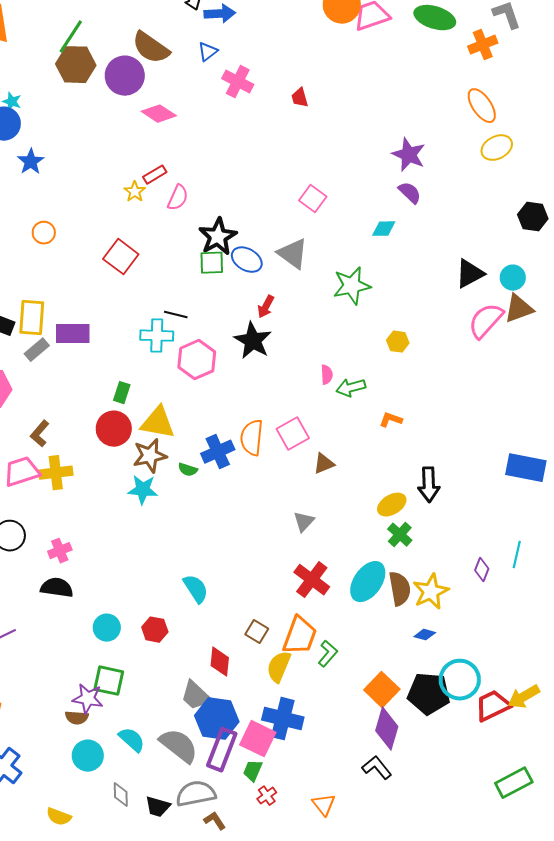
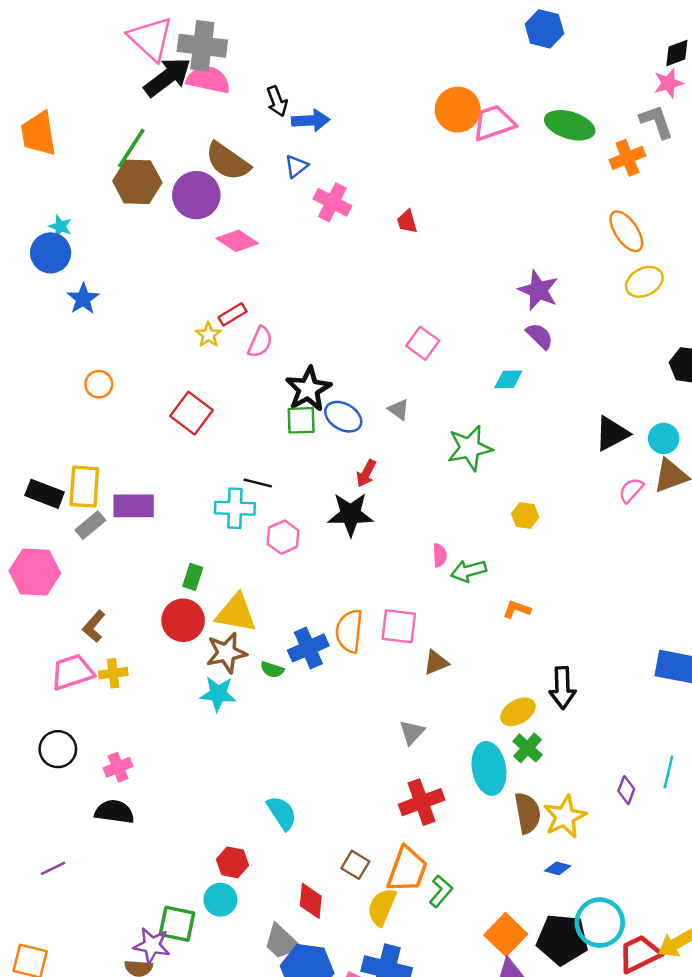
gray triangle: (293, 254) -> (399, 409), size x0.6
pink semicircle: (486, 321) -> (631, 490), size x0.6
black star: (253, 341) -> (350, 514), turned -30
pink hexagon: (197, 360) -> (283, 537), size x0.7
pink square: (293, 434) -> (399, 626), turned 36
yellow cross: (56, 473) -> (113, 673), size x0.7
red cross: (312, 580) -> (422, 802), turned 33
cyan ellipse: (368, 582) -> (489, 768), moved, turned -45
cyan circle: (107, 628) -> (220, 900), moved

